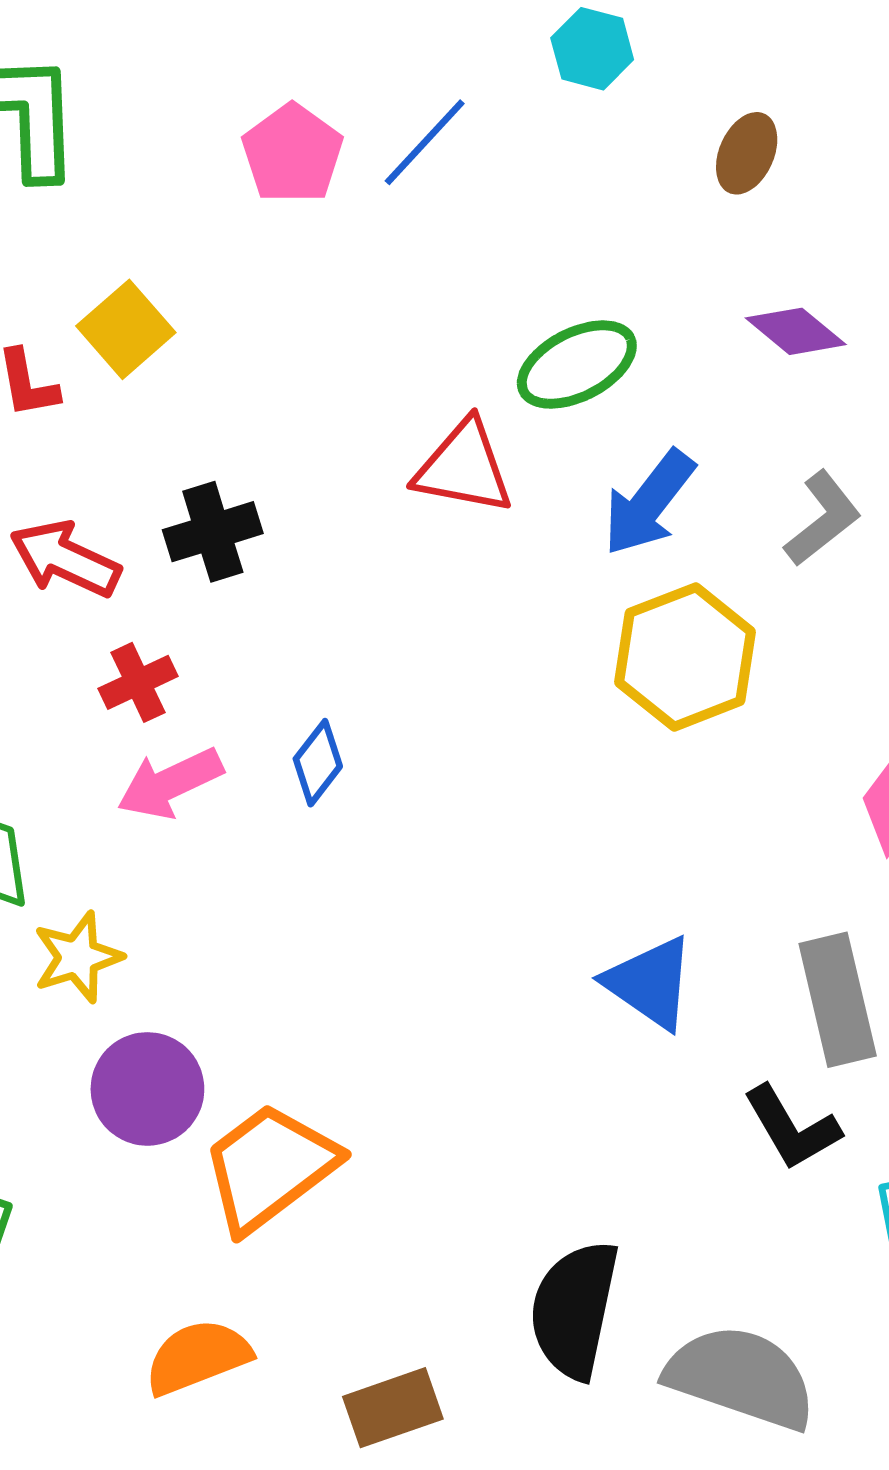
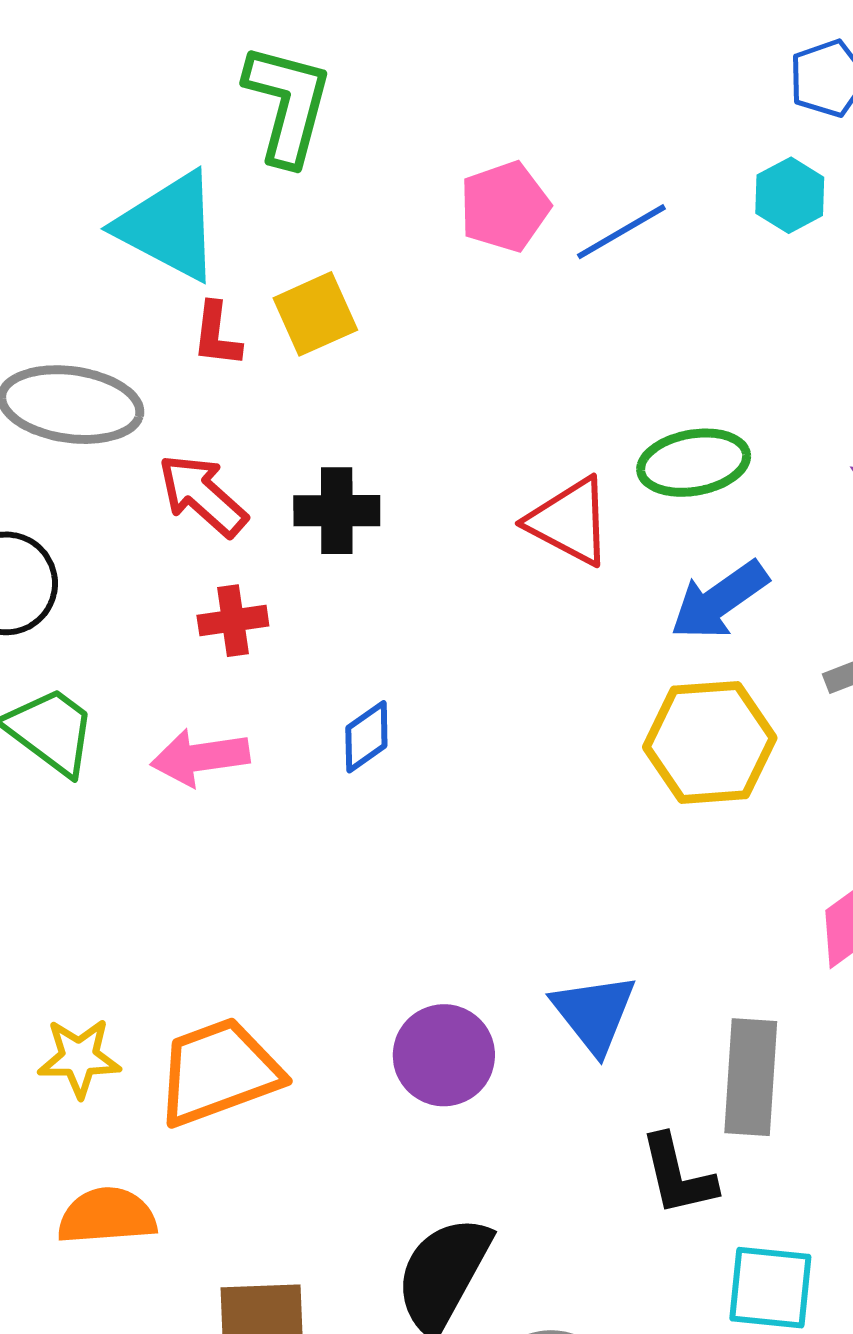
pink arrow: (170, 783) -> (200, 757), moved
yellow star: (78, 957) -> (79, 1058), moved
purple circle: (147, 1089) -> (444, 1055), moved

